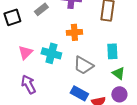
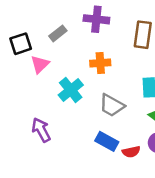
pink triangle: (25, 52) -> (40, 64), moved
cyan cross: (51, 53) -> (71, 90), turned 36

